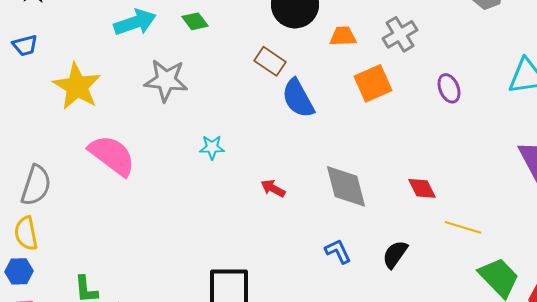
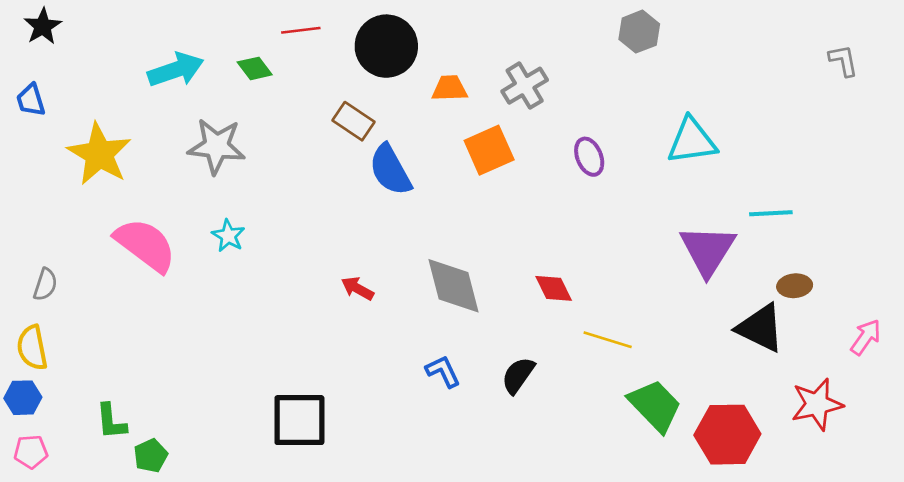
blue trapezoid: (25, 45) -> (31, 100), turned 88
cyan star: (212, 147) -> (228, 236), moved, turned 30
gray semicircle: (36, 185) -> (45, 284), size x0.6

